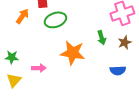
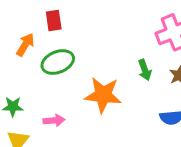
green ellipse: (55, 20) -> (58, 62), moved

